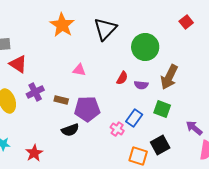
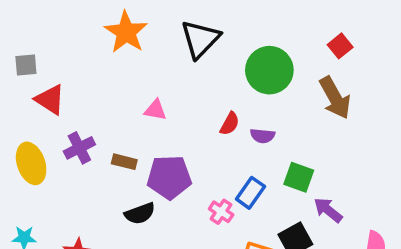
red square: (186, 22) -> (340, 46), moved
brown arrow: (169, 77) -> (335, 98), moved, turned -55
purple arrow: (194, 128) -> (328, 210), moved

